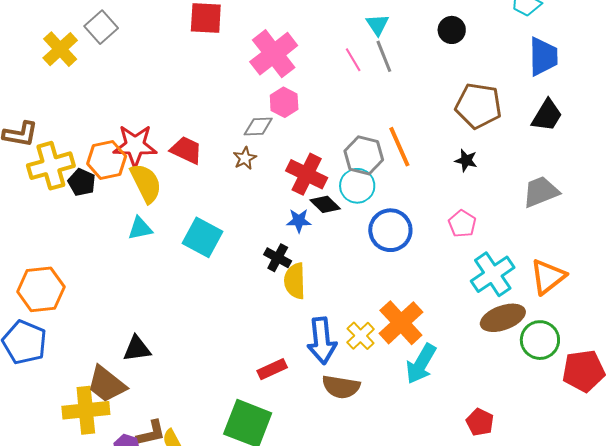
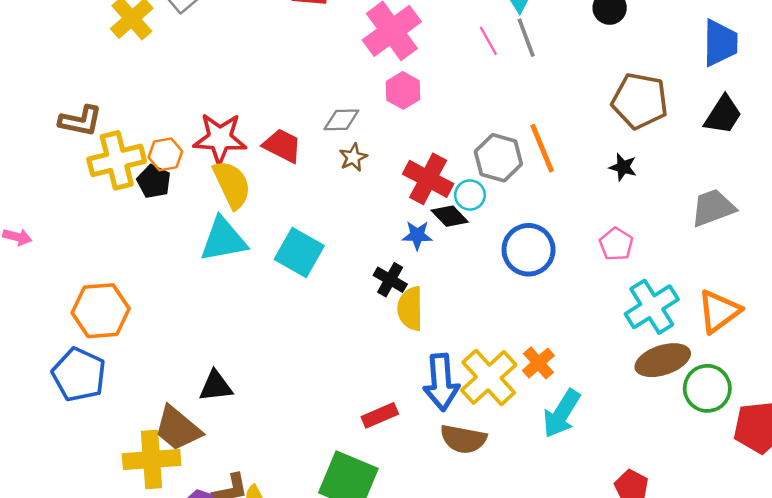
gray diamond: (258, 127) -> (341, 120), moved
orange hexagon: (107, 160) -> (165, 154), moved, size x0.7
cyan circle: (357, 186) -> (470, 195), moved, size x0.7
cyan triangle: (140, 228) -> (223, 240), size x1.6
orange cross: (401, 323) -> (538, 363), size x0.6
yellow cross: (361, 336) -> (489, 377), size x1.6

